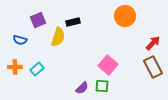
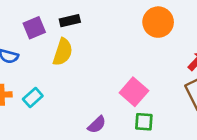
black rectangle: (73, 22) -> (70, 21), moved
green square: (102, 86) -> (144, 122), moved

